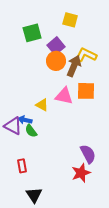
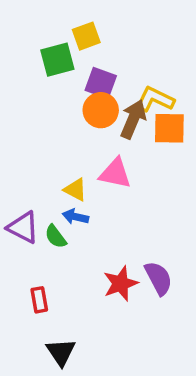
yellow square: (70, 20) -> (86, 36), moved, turned -35
purple square: (56, 46) -> (101, 83), turned -30
orange square: (86, 91) -> (169, 128), moved
blue arrow: (25, 120) -> (75, 217), moved
red star: (81, 173) -> (121, 284), moved

